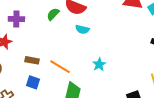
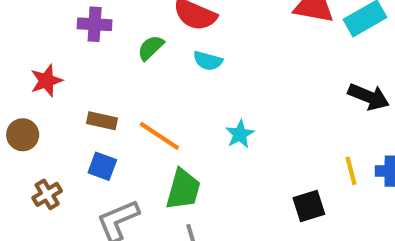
green semicircle: (53, 14) -> (151, 48), moved
purple cross: (16, 19) -> (95, 24), moved

